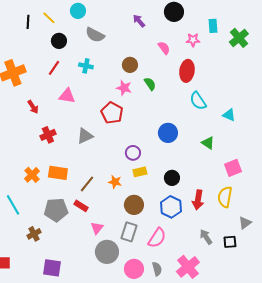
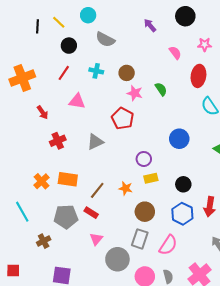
brown circle: (130, 65) -> (127, 73), moved
pink triangle: (97, 228) -> (96, 239), moved

